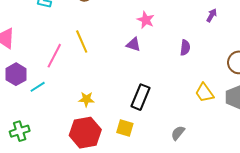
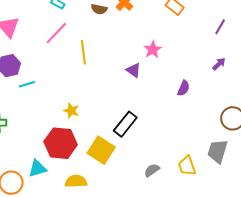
pink line: (54, 56) -> (56, 33), moved
yellow trapezoid: (204, 93) -> (187, 166), moved
yellow square: (125, 128) -> (101, 150), size x1.5

